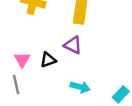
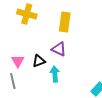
cyan arrow: (80, 87) -> (55, 74), moved, turned -112

